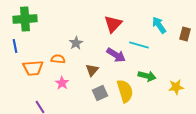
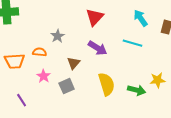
cyan line: (139, 45) -> (133, 43), moved
green arrow: (147, 76) -> (137, 90), moved
gray square: (100, 93) -> (67, 86), moved

